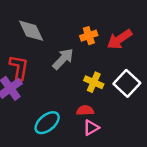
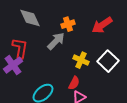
orange cross: (89, 36) -> (68, 24), moved
red semicircle: (85, 110) -> (74, 83), turned 120

